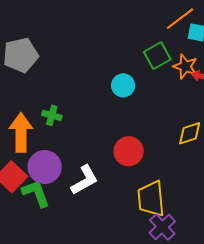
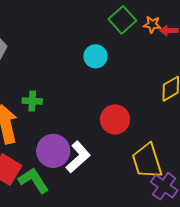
orange star: (185, 66) -> (152, 24), size x0.7
purple circle: (45, 167) -> (53, 151), moved

